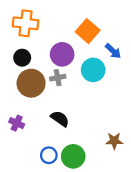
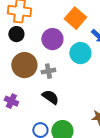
black circle: (22, 58) -> (16, 34), moved
gray cross: (58, 78) -> (48, 71), moved

